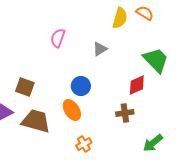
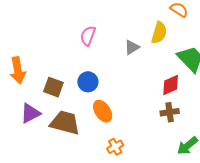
yellow semicircle: (120, 18) -> (159, 33), moved
blue circle: (81, 86) -> (88, 82), moved
brown cross: (125, 113) -> (170, 112), moved

